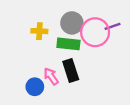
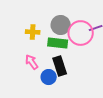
pink arrow: (51, 76) -> (32, 62), moved
blue circle: (35, 87) -> (49, 77), moved

